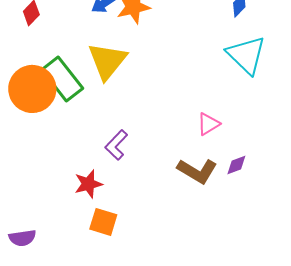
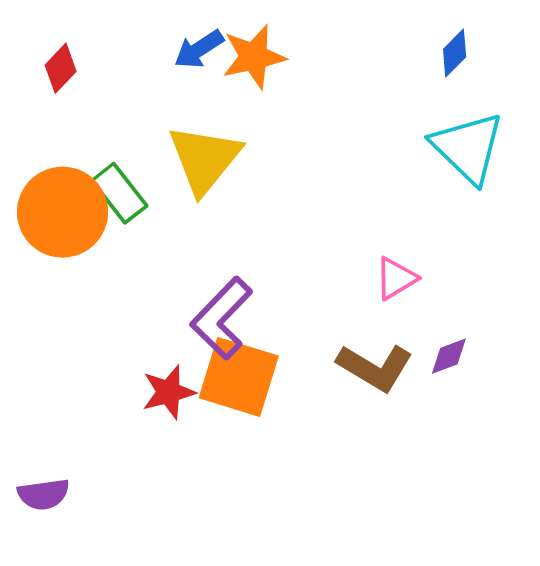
green rectangle: (62, 79) -> (119, 193), size x0.7
purple L-shape: (116, 145) -> (222, 318), size x1.4
orange square: (103, 222) -> (239, 377), moved, size x1.5

